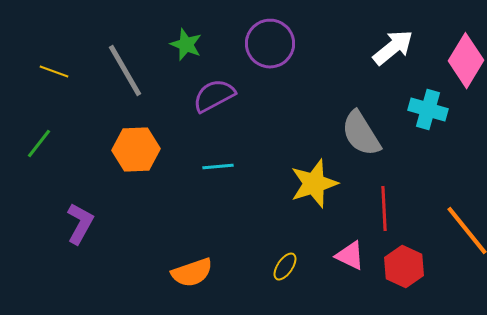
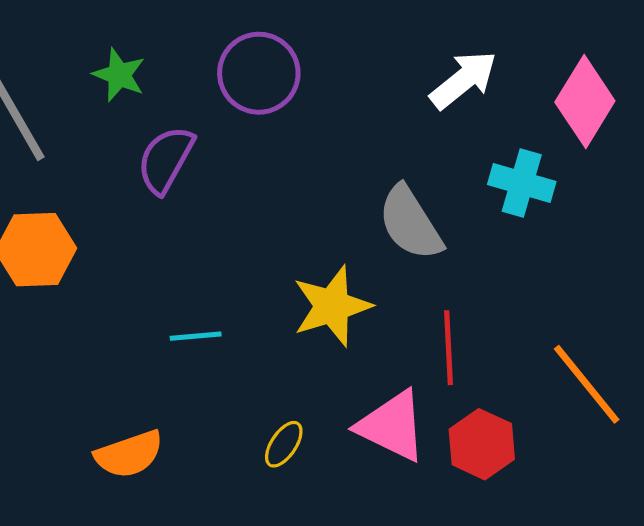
purple semicircle: (214, 96) -> (166, 160), turned -33
cyan line: (218, 167) -> (196, 336), moved
pink triangle: (350, 256) -> (392, 426), size x1.5

